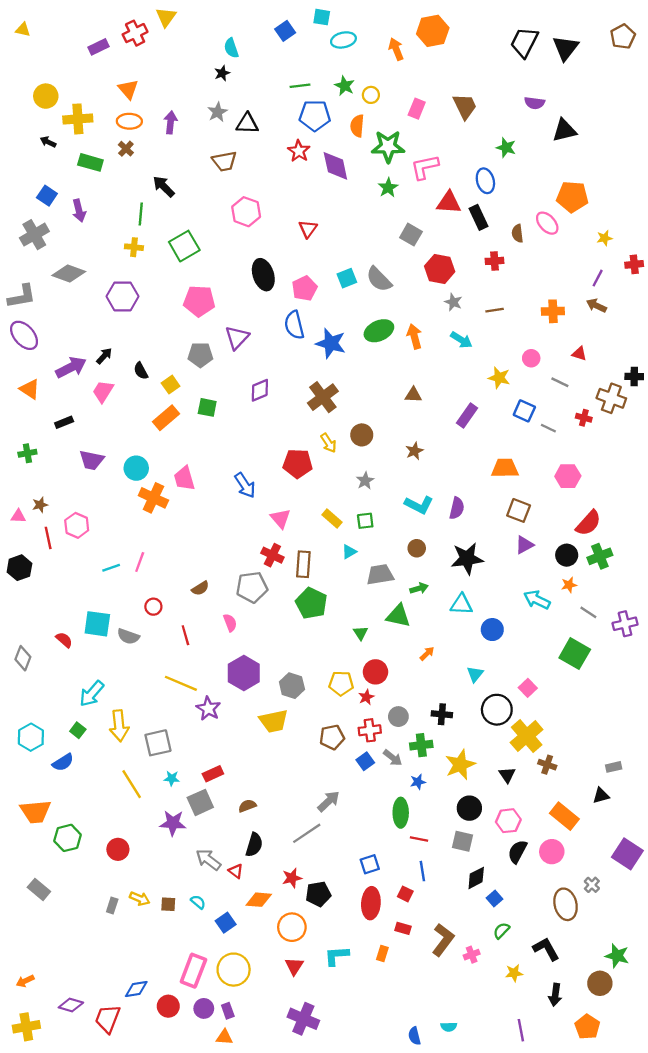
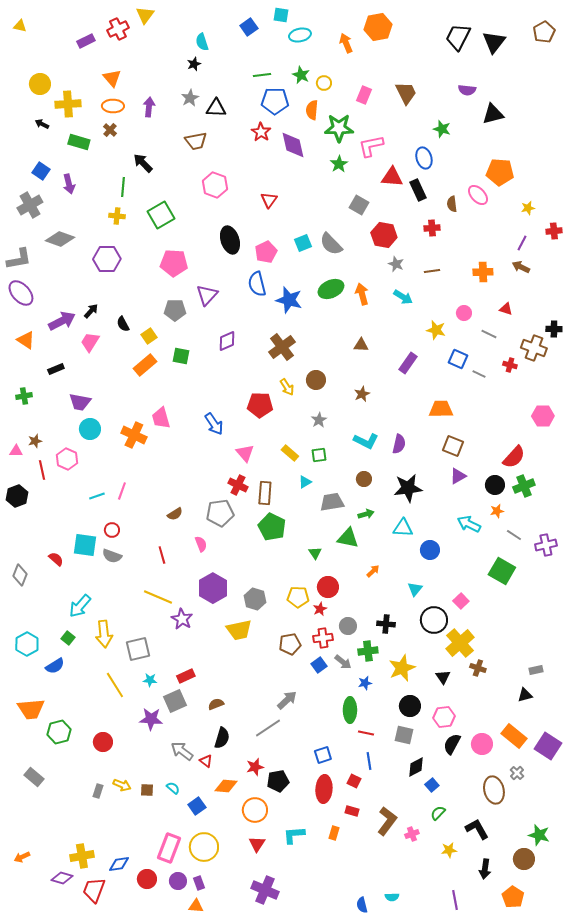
cyan circle: (136, 468) -> (90, 429), moved
pink hexagon: (568, 476) -> (543, 416), moved
red circle: (153, 607) -> (112, 530), moved
orange rectangle: (564, 816) -> (514, 736), moved
yellow cross: (26, 1027) -> (82, 856), moved

